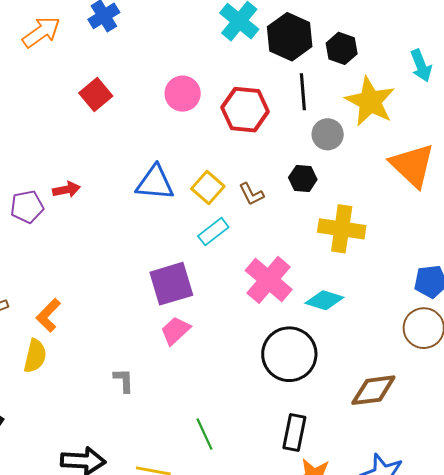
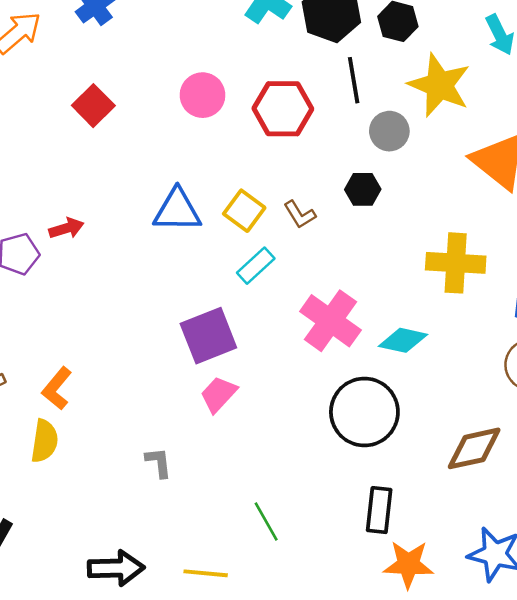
yellow cross: (342, 229) -> (456, 263), moved

